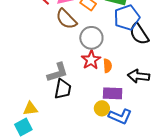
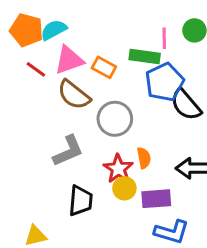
red star: (91, 60) -> (118, 169), moved
gray L-shape: (58, 72) -> (68, 151), moved
yellow circle: (102, 108) -> (124, 188), moved

